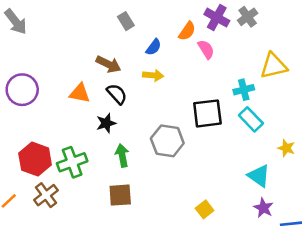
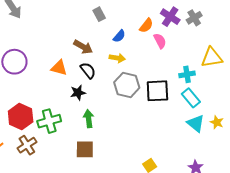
gray hexagon: (167, 141) -> (127, 85), moved
cyan triangle: (259, 176) -> (196, 123), moved

